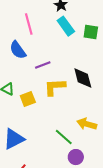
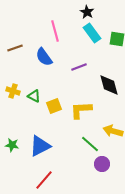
purple line: (43, 65) -> (79, 67), moved
yellow L-shape: (55, 87) -> (81, 110), moved

